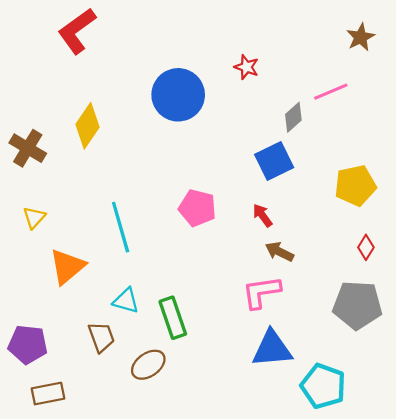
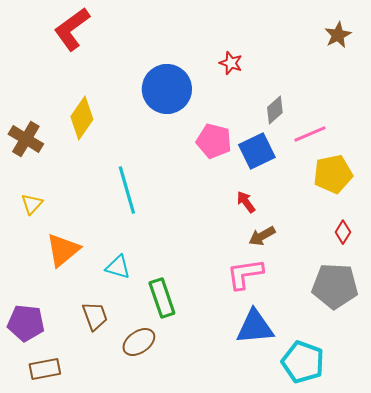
pink line: (331, 92) -> (310, 134), moved
pink pentagon: (197, 208) -> (214, 141), moved
cyan line: (121, 227) -> (127, 190), moved
brown arrow: (280, 252) -> (262, 236), turned -56
cyan triangle: (126, 301) -> (118, 267), moved

